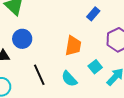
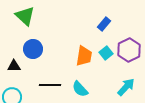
cyan square: (95, 67) -> (106, 53), moved
black line: (39, 75) -> (50, 85), turned -65

